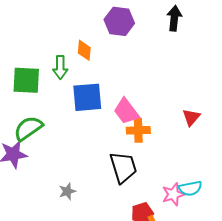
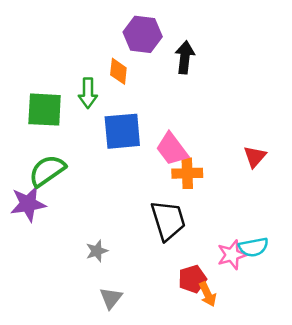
black arrow: (174, 18) -> (185, 57), moved
purple hexagon: (119, 21) -> (143, 34), moved

